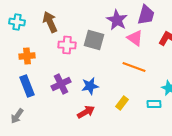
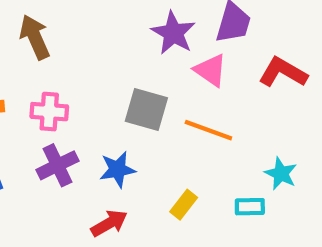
gray square: (94, 40) -> (146, 110), moved
pink cross: (67, 45) -> (49, 112), moved

